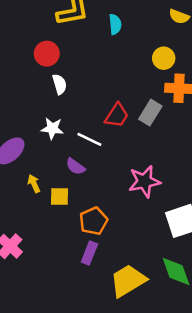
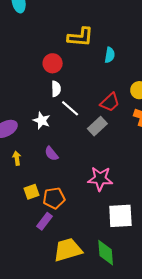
gray rectangle: (150, 113) -> (97, 126), moved
red trapezoid: (117, 115) -> (110, 102), moved
white line: (89, 139) -> (70, 108), moved
yellow square: (59, 196) -> (31, 192), moved, turned -35

